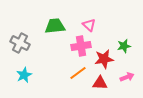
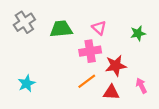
gray cross: (20, 43) -> (24, 22), moved, turned 30
green star: (124, 46) -> (138, 33), moved
pink arrow: (127, 77) -> (141, 86), turned -96

